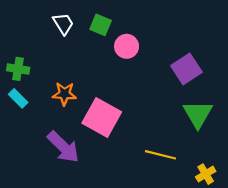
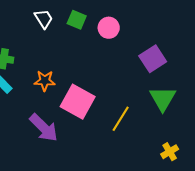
pink circle: (127, 46) -> (109, 28), moved
yellow line: (160, 155) -> (121, 119), moved, turned -72

